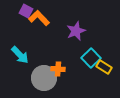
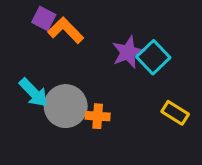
cyan square: (91, 58) -> (153, 57), moved
gray circle: (44, 78) -> (66, 106), moved

